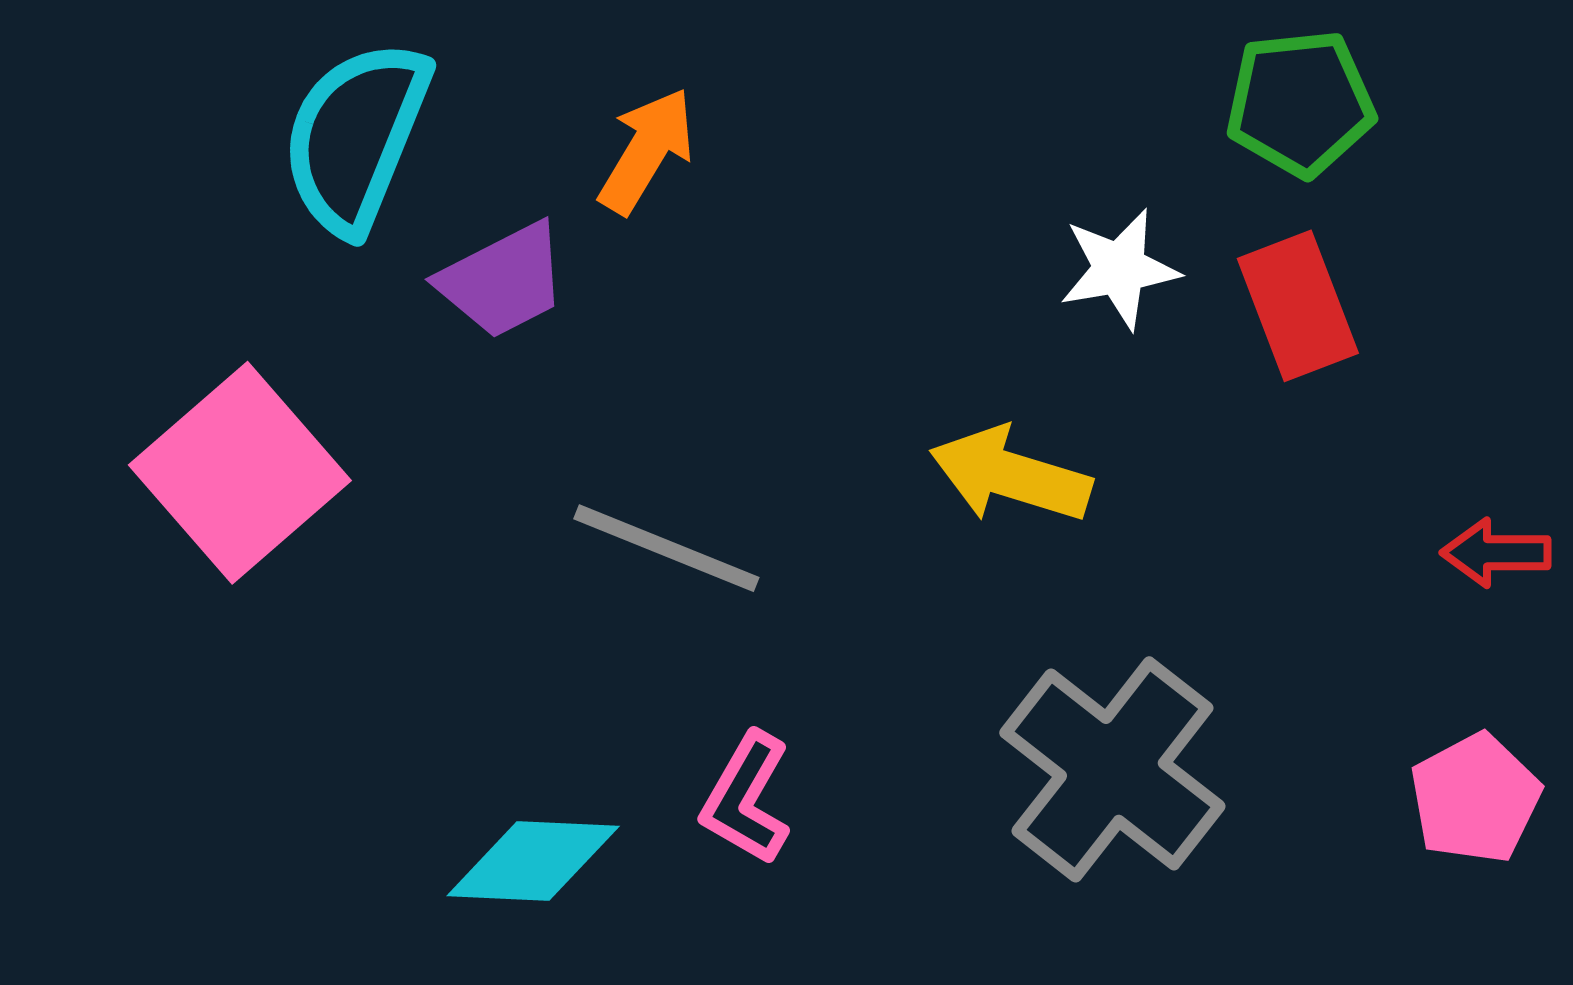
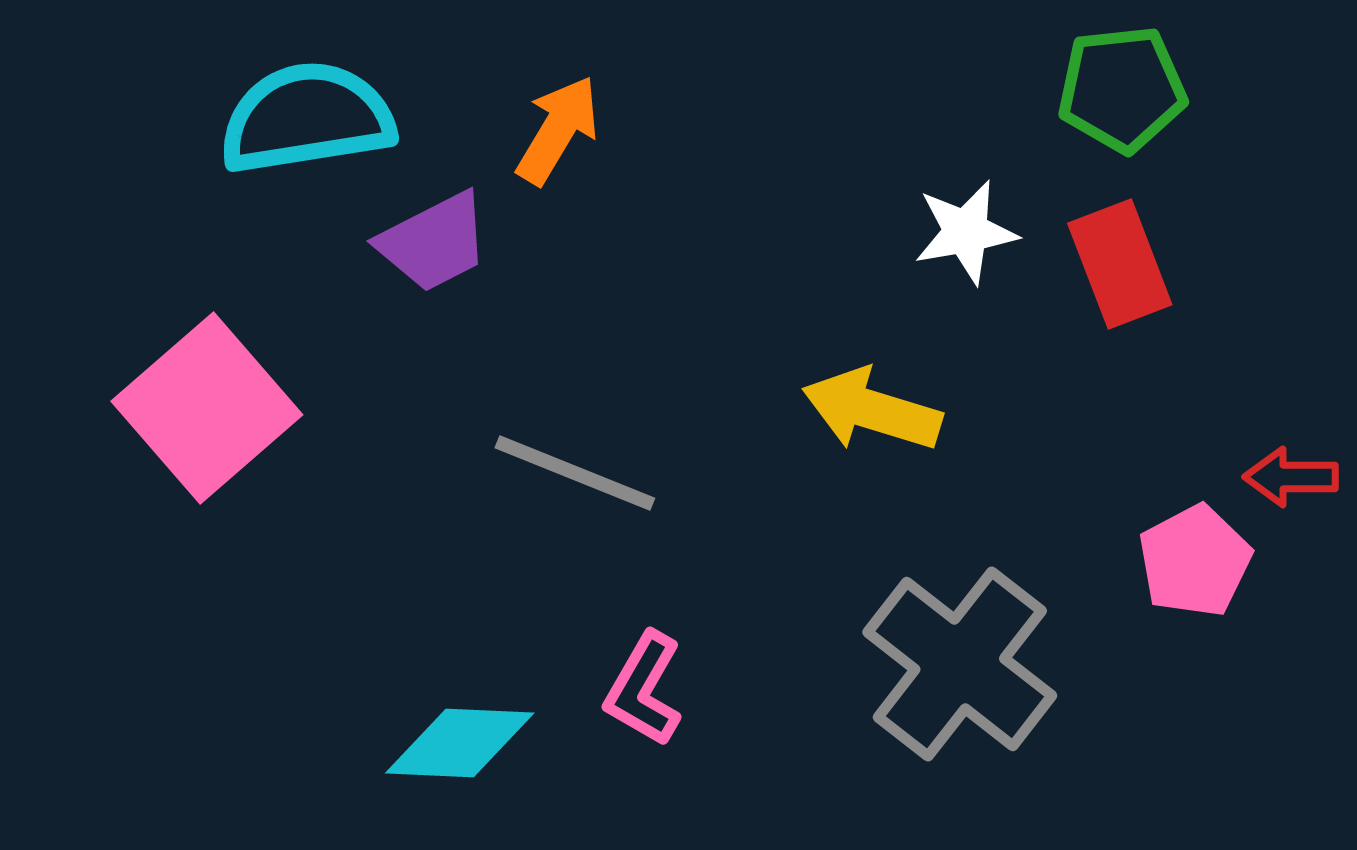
cyan semicircle: (356, 137) -> (307, 118), turned 59
pink pentagon: (1475, 798) -> (1195, 561), moved

